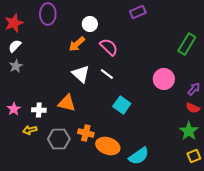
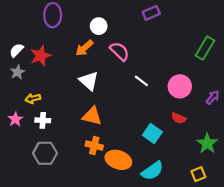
red star: (14, 23) -> (41, 56), moved
white line: (107, 74) -> (141, 81), moved
orange triangle: (67, 103) -> (92, 116), moved
cyan square: (122, 105) -> (152, 134), moved
red semicircle: (193, 108) -> (179, 118), moved
yellow arrow: (30, 130) -> (33, 98), moved
gray hexagon: (59, 139) -> (45, 153), moved
yellow square: (194, 156) -> (198, 174), moved

